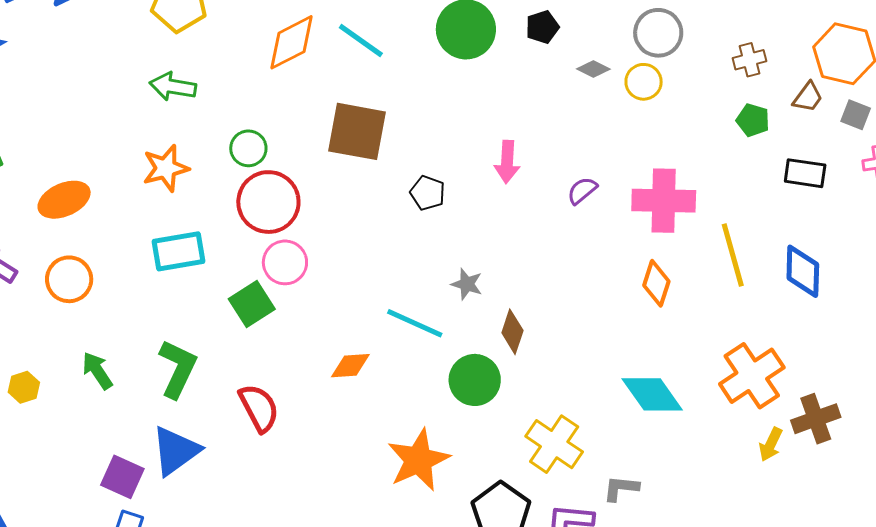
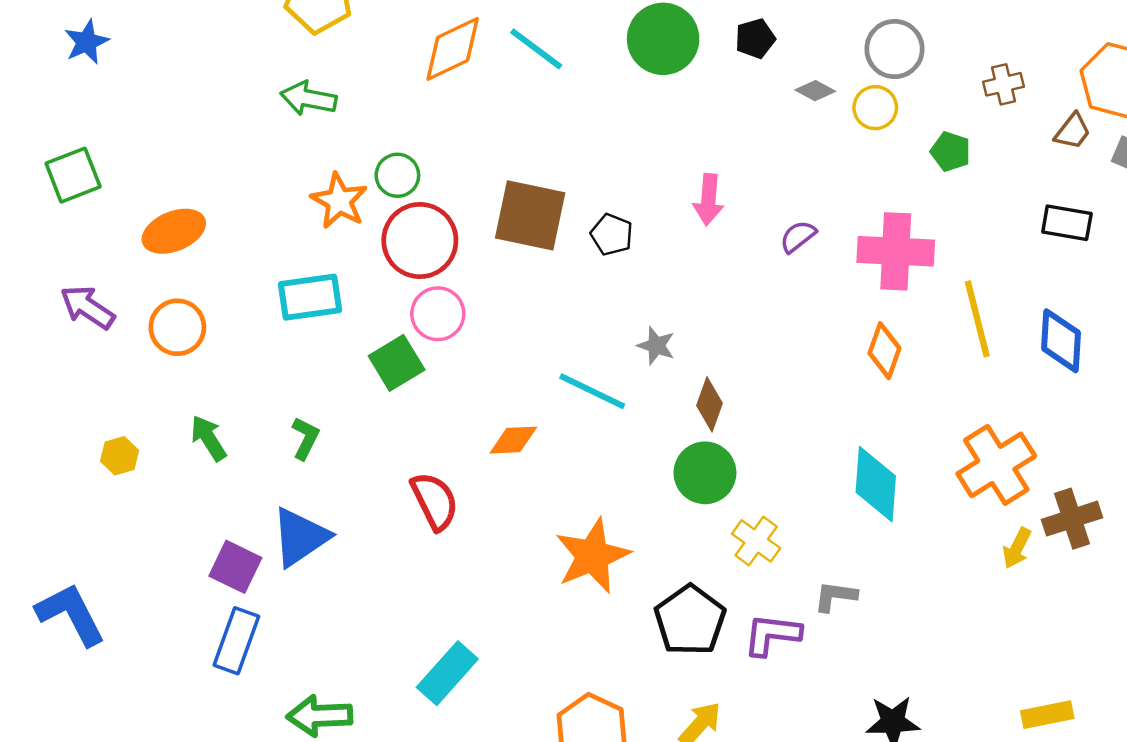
green pentagon: (753, 120) -> (951, 152), moved
brown square: (357, 131) -> (530, 215), moved
orange star: (166, 168) -> (339, 201), moved, turned -30
green L-shape: (178, 369) -> (305, 438), size x0.6
green circle: (475, 380) -> (705, 473), moved
cyan diamond: (652, 394) -> (876, 484), turned 38
red semicircle: (259, 408) -> (435, 501), moved
yellow cross: (554, 444) -> (756, 541), size x0.7

